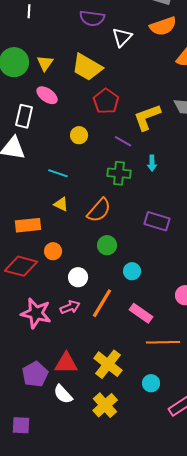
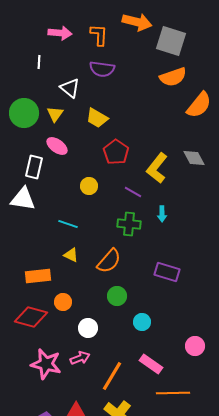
white triangle: (122, 37) -> (70, 88), moved, turned -35
yellow trapezoid: (87, 67) -> (97, 118), size x0.7
yellow L-shape: (147, 117) -> (157, 168), turned -32
orange line: (102, 303) -> (112, 376), moved

